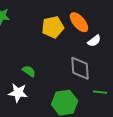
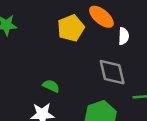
white semicircle: (94, 41) -> (124, 36), turned -40

